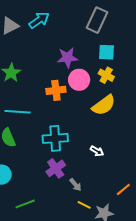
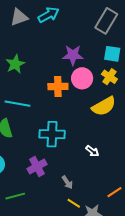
purple cross: (56, 168) -> (37, 167), moved

